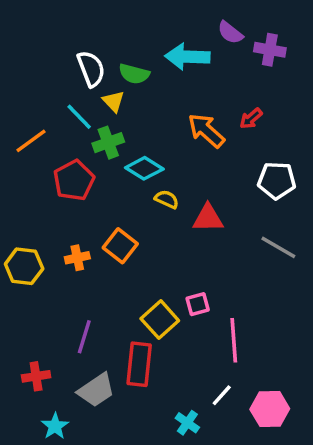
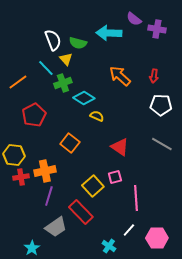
red arrow: (251, 119) -> (154, 76), moved, turned -40
red pentagon: (74, 180) -> (34, 115), moved
red triangle: (208, 218) -> (120, 147), moved, turned 36
orange cross: (77, 258) -> (45, 171), moved, size x1.5
red rectangle: (139, 364) -> (81, 212), turned -50
red cross: (36, 376) -> (21, 177), moved

